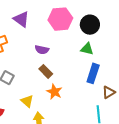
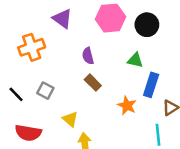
green triangle: (87, 49) -> (135, 60), moved
purple semicircle: (42, 50) -> (88, 56), turned 64
orange star: (54, 92) -> (127, 105), moved

